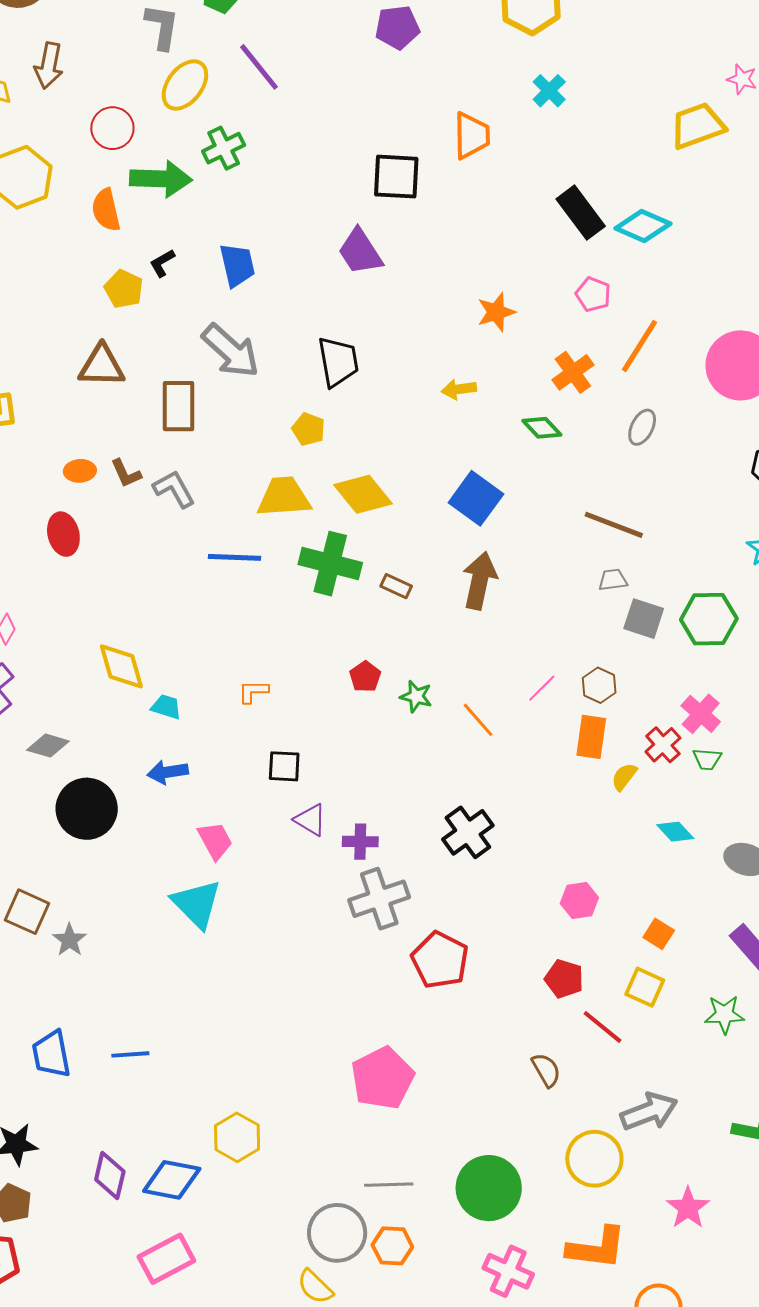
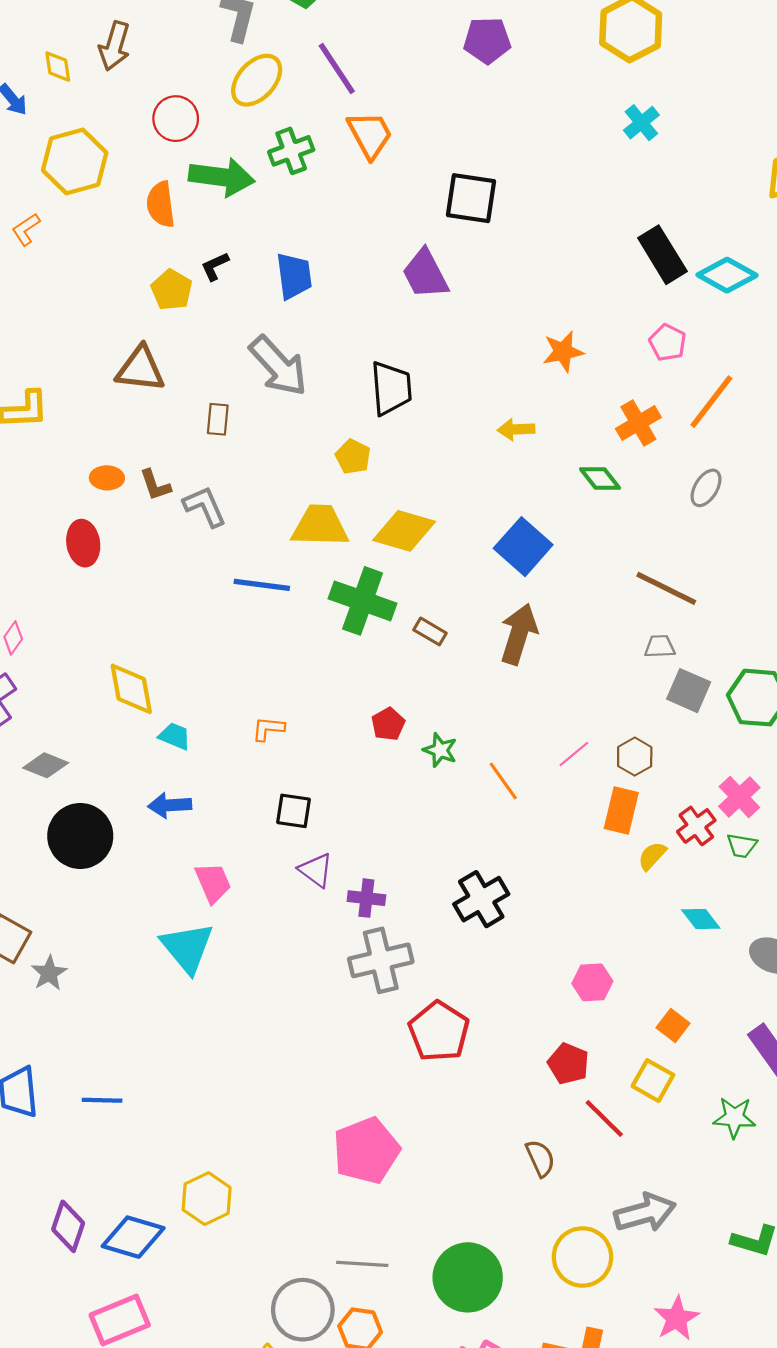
orange trapezoid: (472, 136) -> (370, 135), moved, turned -33
brown rectangle: (179, 406) -> (218, 419), size x0.6
yellow diamond: (363, 494) -> (404, 531), turned -40

